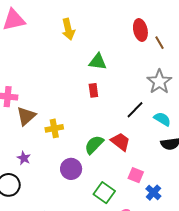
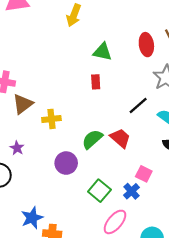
yellow arrow: (68, 29) -> (74, 15), turned 30
red ellipse: (140, 30) -> (146, 45), moved
pink square: (136, 175) -> (144, 174), moved
blue cross: (153, 193) -> (131, 191), moved

